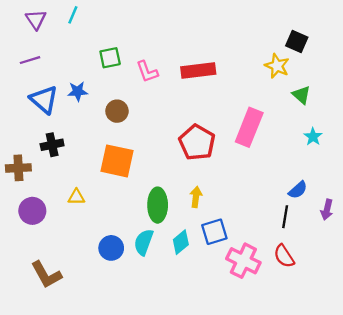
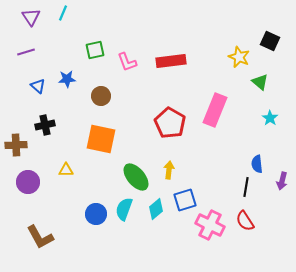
black square: (297, 42) -> (270, 41), moved
blue triangle: (44, 100) -> (38, 86), size x0.6
blue semicircle: (298, 190) -> (257, 164), turned 126
green ellipse: (158, 205) -> (136, 177), turned -40

